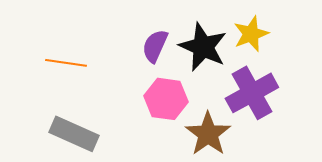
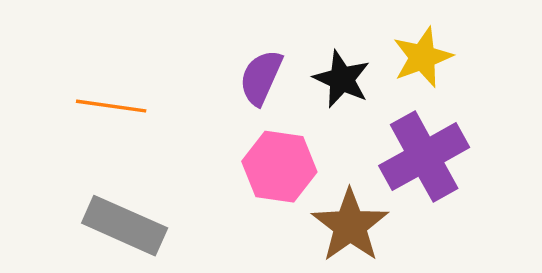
black star: (203, 47) -> (342, 79), size x0.7

